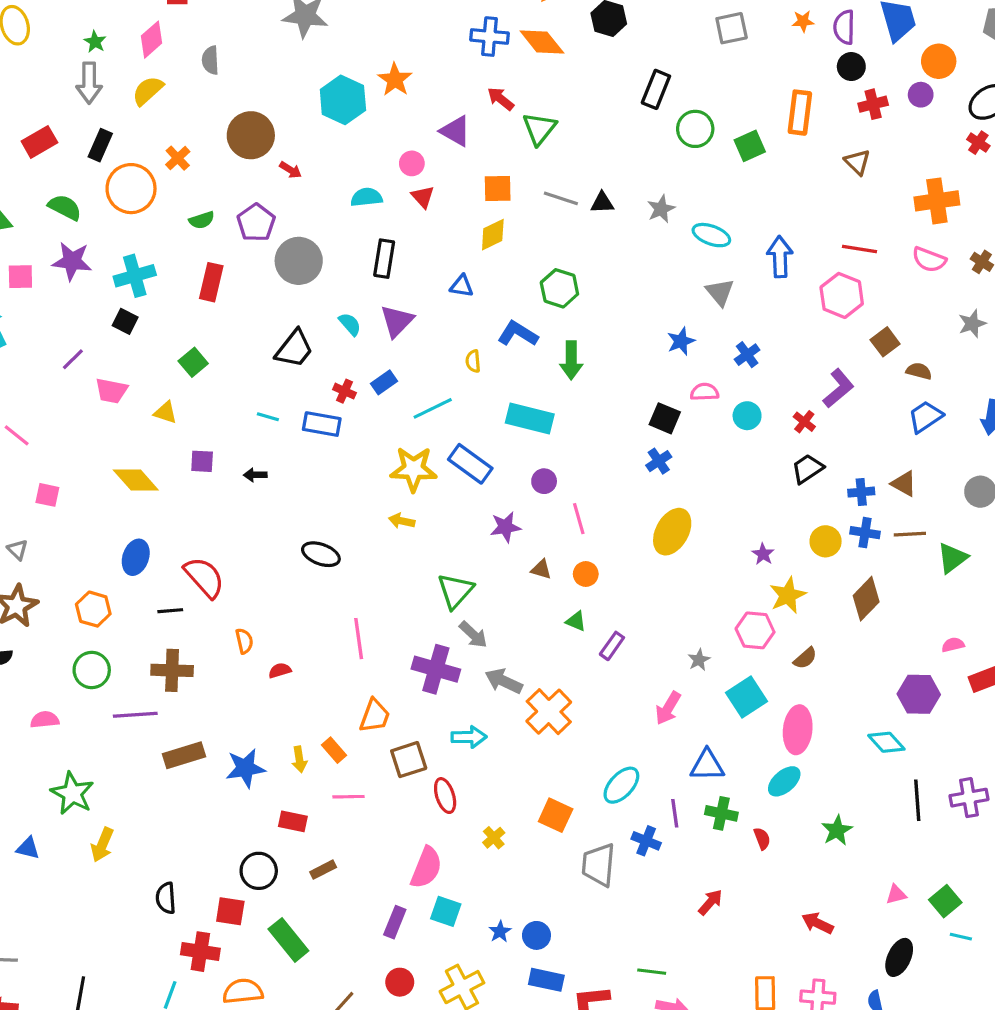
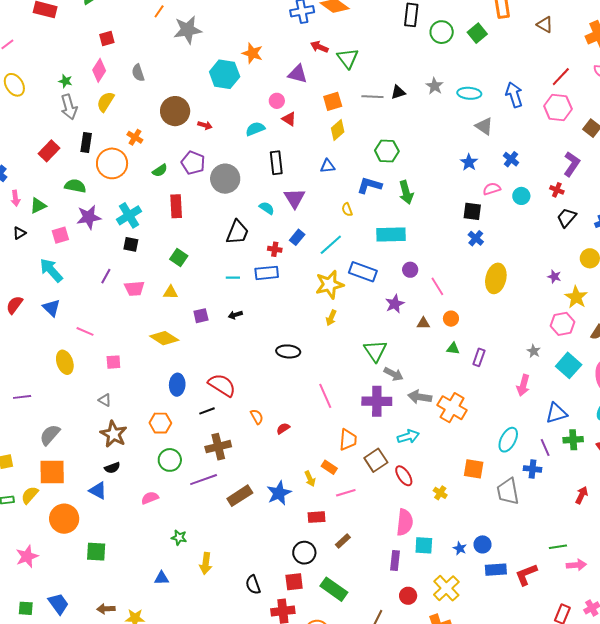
red line: (859, 249) -> (561, 77), turned -40
yellow arrow: (402, 521) -> (331, 318), turned -63
green star: (72, 793) -> (179, 538), size x0.6

